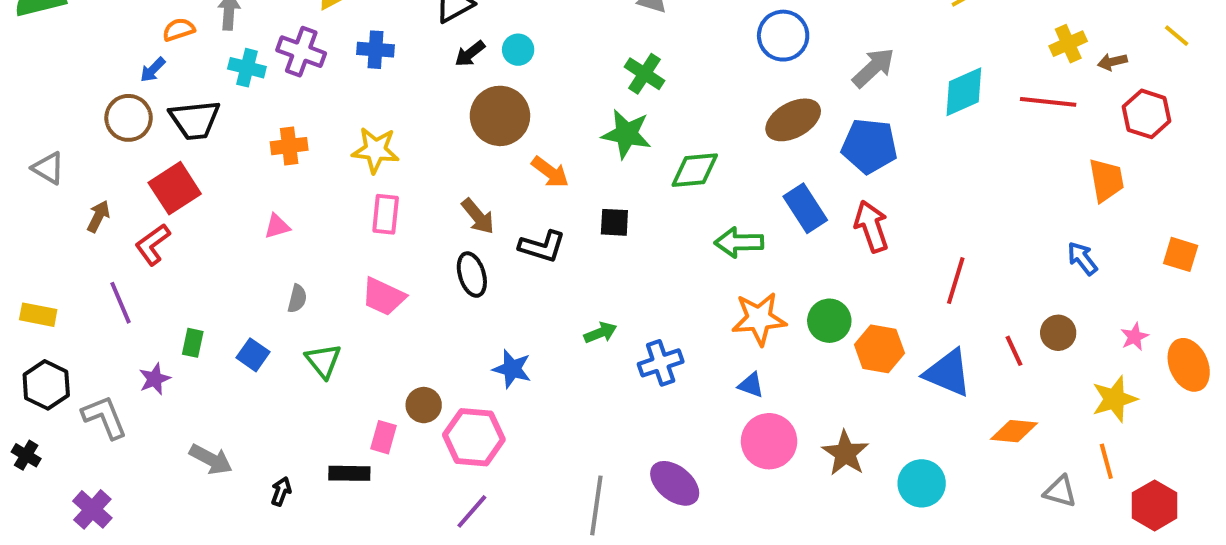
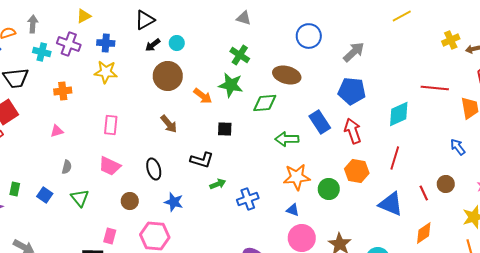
cyan diamond: (964, 92) -> (399, 114), moved
red line: (1048, 102) -> (435, 88), moved
brown ellipse: (793, 120) -> (287, 75), moved, turned 44
yellow star: (375, 150) -> (106, 72), moved
orange arrow: (550, 172) -> (203, 96), moved
brown arrow: (478, 216) -> (169, 124), moved
black L-shape: (542, 246) -> (202, 160), moved
black ellipse: (472, 275) -> (154, 169), moved
green circle: (829, 321) -> (329, 189), moved
orange hexagon: (879, 349) -> (357, 171), moved
brown circle: (424, 405) -> (130, 201), moved
orange diamond: (1014, 431) -> (424, 233), turned -40

